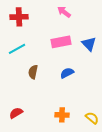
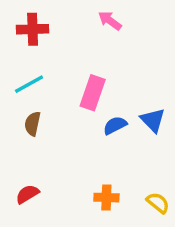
pink rectangle: (61, 42) -> (93, 93), moved, turned -60
blue triangle: (89, 44) -> (153, 120), moved
brown semicircle: (33, 72) -> (33, 124), moved

